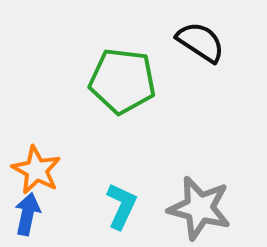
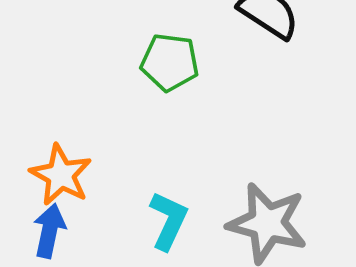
green pentagon: (122, 81) -> (170, 62), size x0.7

